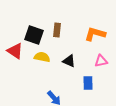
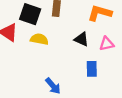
black triangle: (69, 61) -> (81, 39), moved

